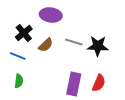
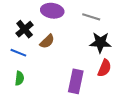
gray line: (74, 42) -> (91, 17), moved
red semicircle: (99, 83) -> (104, 68), moved

